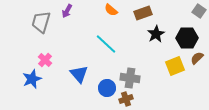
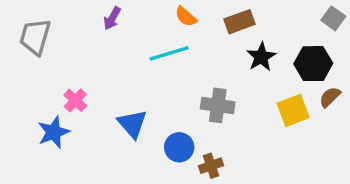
gray trapezoid: (41, 22) -> (35, 37), moved
cyan line: (106, 44) -> (169, 53), moved, turned -60
gray cross: (130, 78) -> (218, 105), moved

